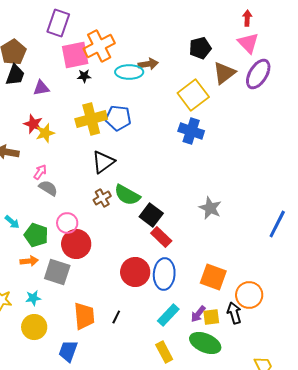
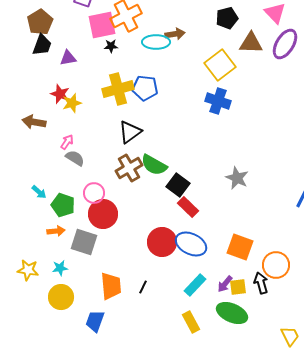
brown triangle: (224, 73) -> (251, 43), turned 40
brown cross: (102, 198) -> (129, 168), size x1.5
blue ellipse: (164, 274) -> (191, 244), turned -68

